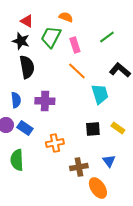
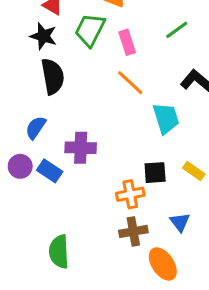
blue semicircle: (16, 100) -> (36, 128), turned -140
purple cross: (45, 101) -> (81, 148), moved
orange cross: (55, 143) -> (130, 194), moved
green semicircle: (17, 160) -> (59, 252), moved

